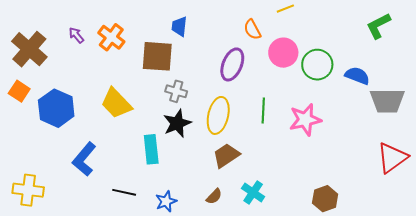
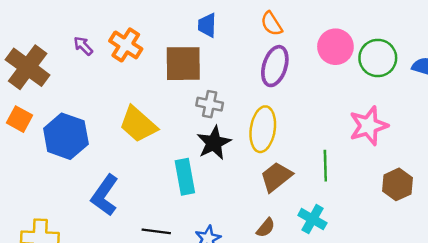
orange semicircle: (252, 29) -> (272, 24), moved
green line: (263, 111) -> (325, 166), moved
brown hexagon: (325, 199) -> (397, 184), moved

